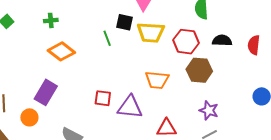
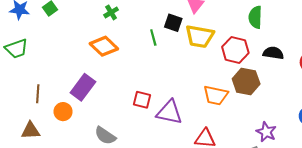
green cross: (51, 20) -> (111, 12), moved, turned -32
orange trapezoid: (157, 80) -> (216, 95), moved
purple star: (209, 110) -> (266, 132), moved

